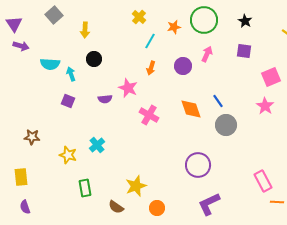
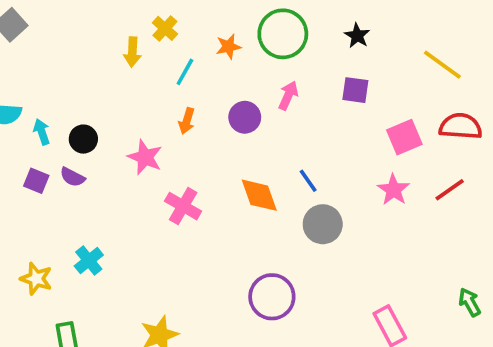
yellow arrow: (85, 30) -> (132, 52), moved
black circle: (94, 59) -> (83, 139), moved
purple semicircle: (105, 99) -> (72, 177), moved, turned 32

